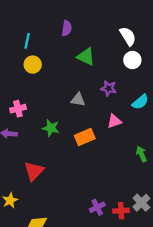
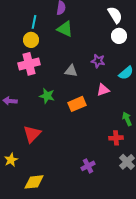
cyan line: (27, 41) -> (34, 22), moved
green triangle: (86, 57) -> (65, 29), moved
pink cross: (18, 109) -> (29, 64), moved, size x1.5
red cross: (121, 211) -> (116, 138), moved

